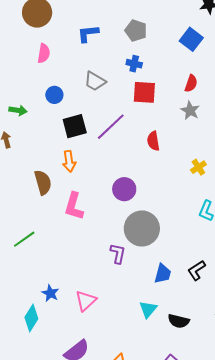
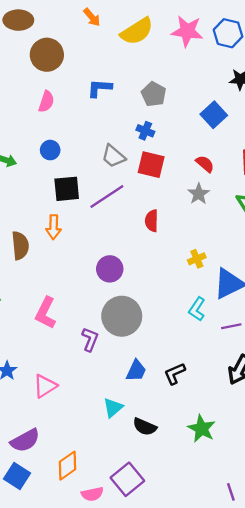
gray trapezoid: (95, 81) -> (113, 156), moved
red semicircle: (191, 83) -> (205, 164), turned -78
pink L-shape: (74, 206) -> (46, 313), moved

